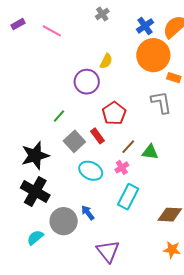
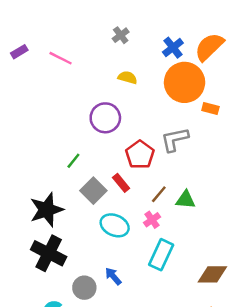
yellow semicircle: (106, 61) -> (128, 77), moved, turned -98
gray L-shape: (161, 102) -> (175, 139), moved, turned -90
gray circle: (64, 221) -> (84, 288), size x0.7

